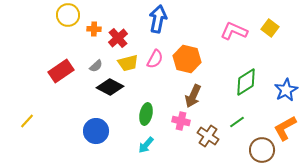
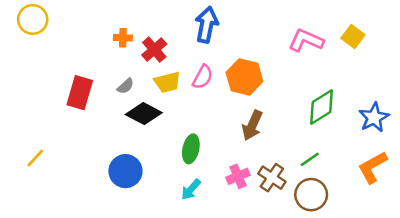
yellow circle: (68, 15) -> (33, 19), moved
red rectangle: (61, 71) -> (80, 93), turned -40
pink cross: (181, 121) -> (238, 176), moved, turned -36
brown circle: (262, 150) -> (311, 195), moved

